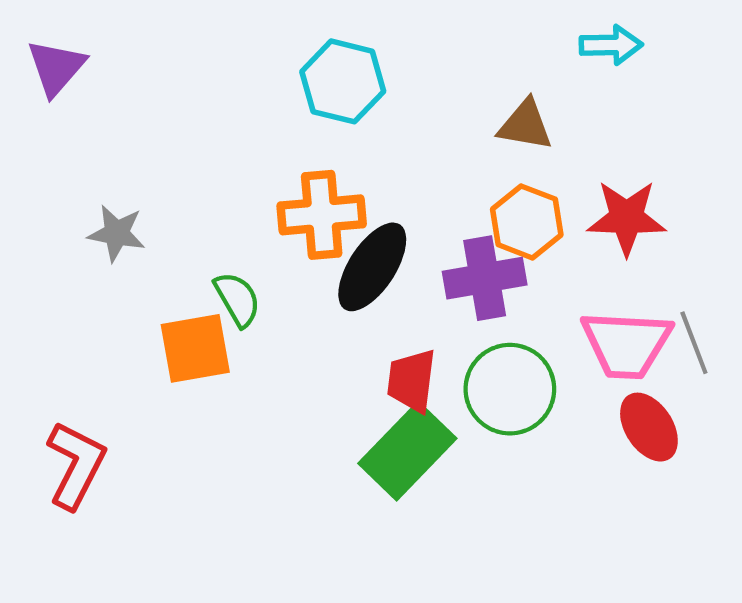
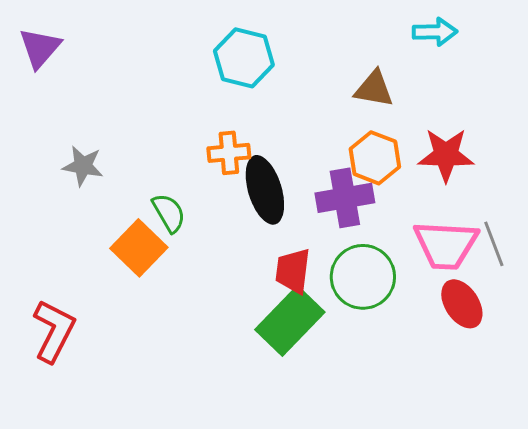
orange cross: (322, 215) -> (229, 153), size x0.7
black ellipse: (372, 267) -> (265, 190), turned -50
orange square: (195, 348) -> (139, 248), turned -36

